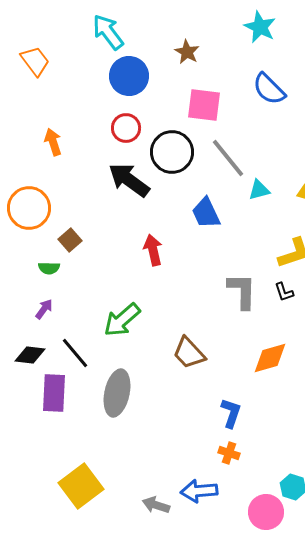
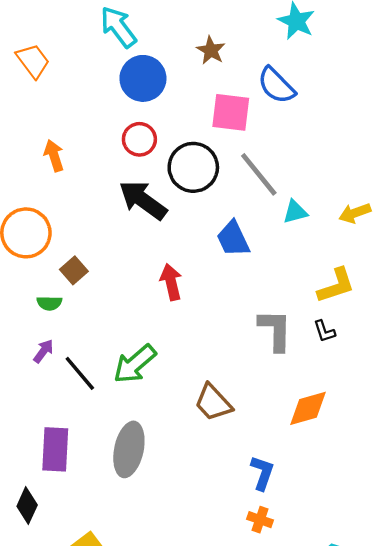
blue semicircle: (269, 89) -> (276, 85), moved
black line: (75, 353) -> (80, 373), moved
black diamond: (30, 355) -> (27, 506), moved, turned -72

